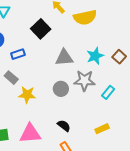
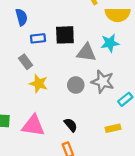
black square: (41, 29) -> (65, 35), moved, turned 30
cyan star: (95, 56) -> (110, 43), moved
yellow rectangle: (102, 129) -> (113, 128), moved

